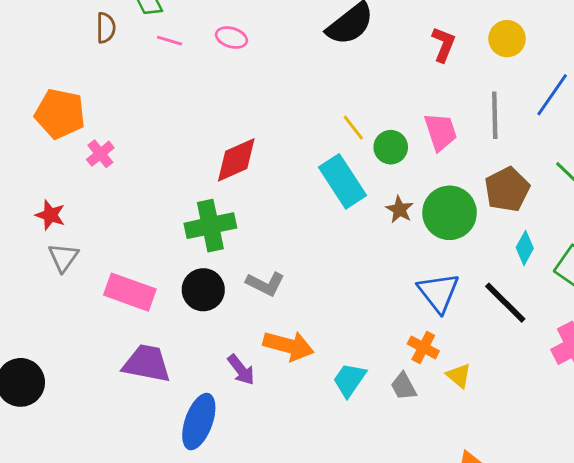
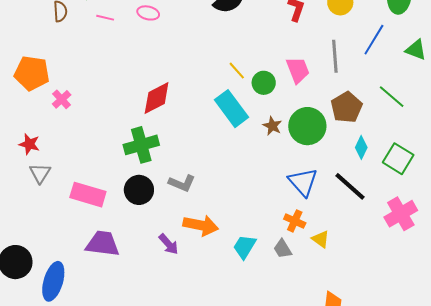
blue ellipse: (199, 422) -> (53, 281), moved

